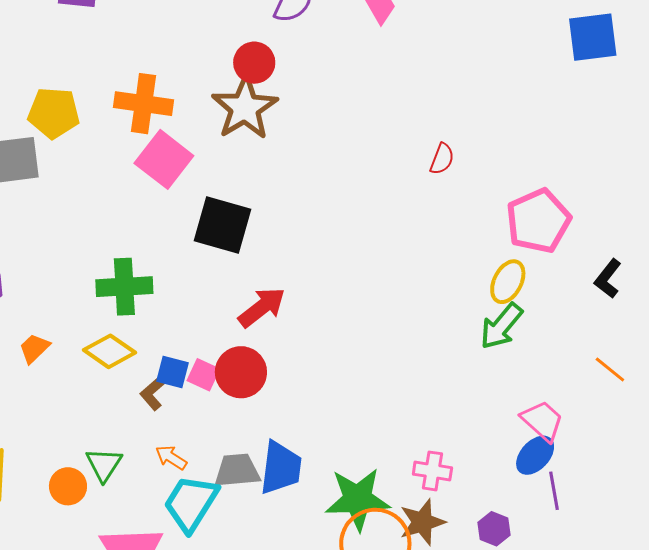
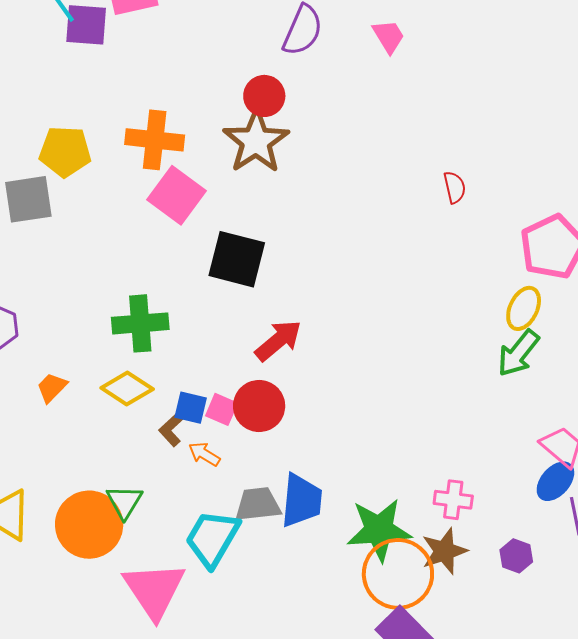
red semicircle: (442, 159) -> (455, 187), turned -32
orange arrow: (171, 457) -> (204, 454), moved
orange circle: (68, 486) -> (89, 525), size x1.8

